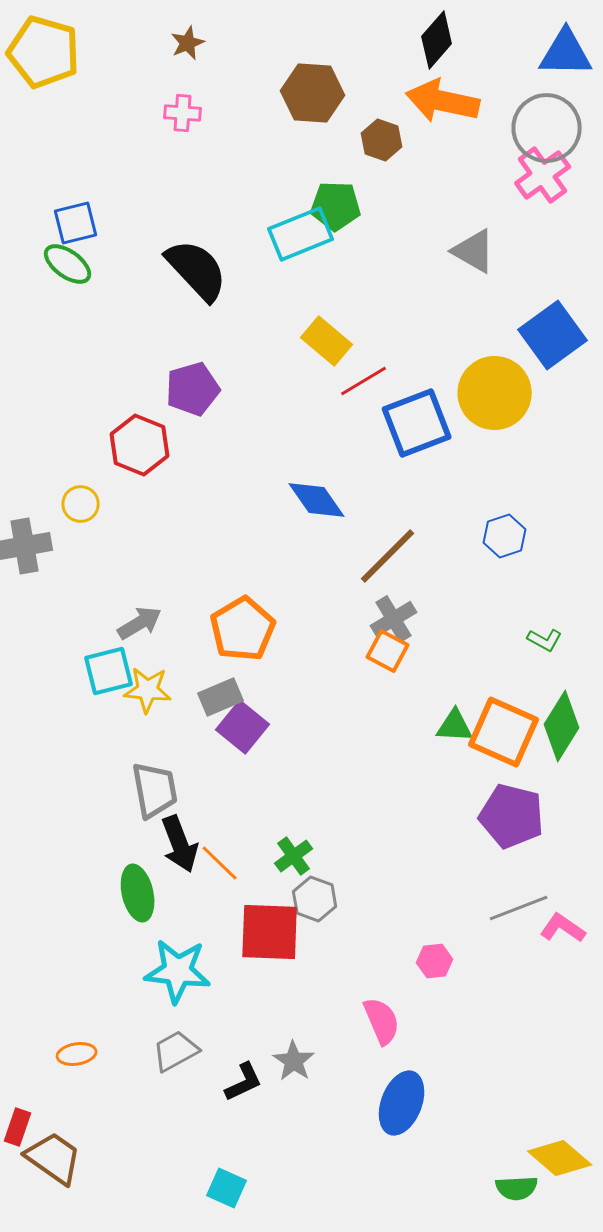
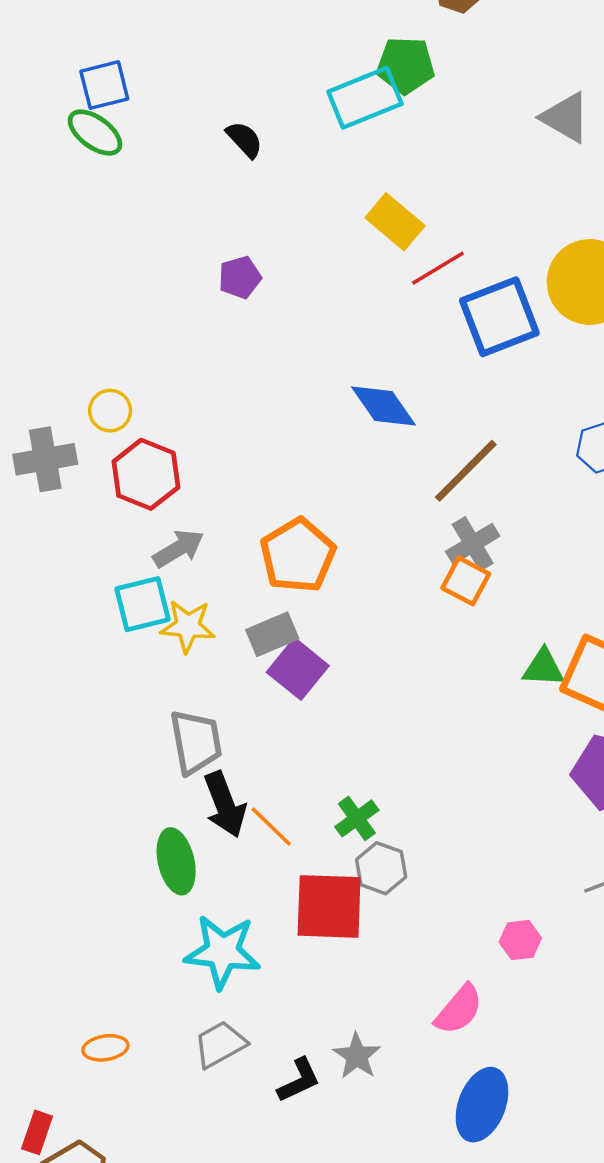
black semicircle: (197, 270) -> (244, 139), size x0.5
purple pentagon: (193, 389) -> (240, 277), size x0.7
red hexagon: (140, 445) -> (146, 474), moved
pink semicircle: (382, 1021) -> (459, 1010), turned 63

